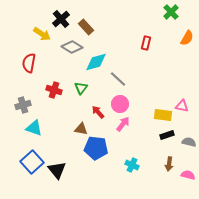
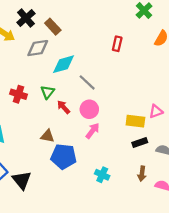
gray diamond: (72, 47) -> (38, 48), turned -40
pink triangle: (182, 106) -> (156, 111), turned -32
red arrow: (98, 112) -> (64, 107), moved

